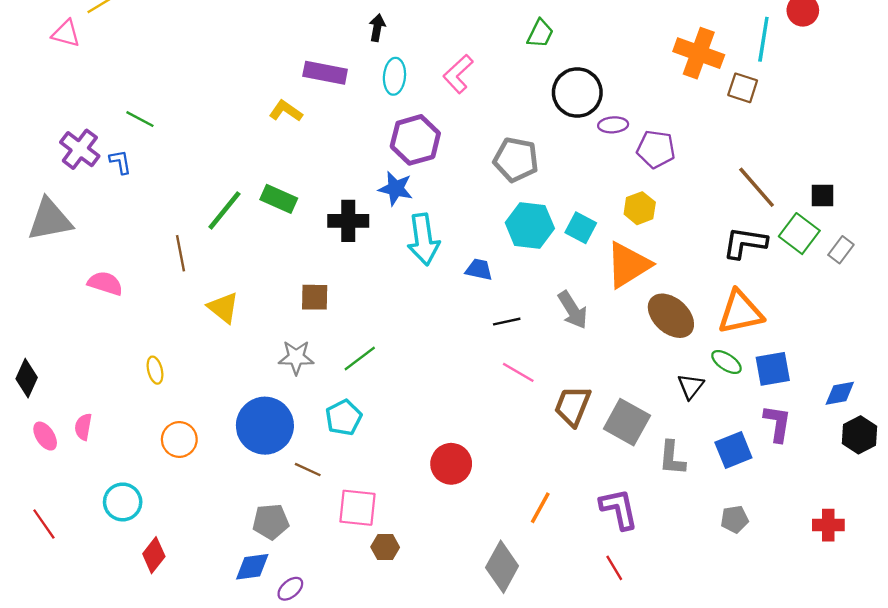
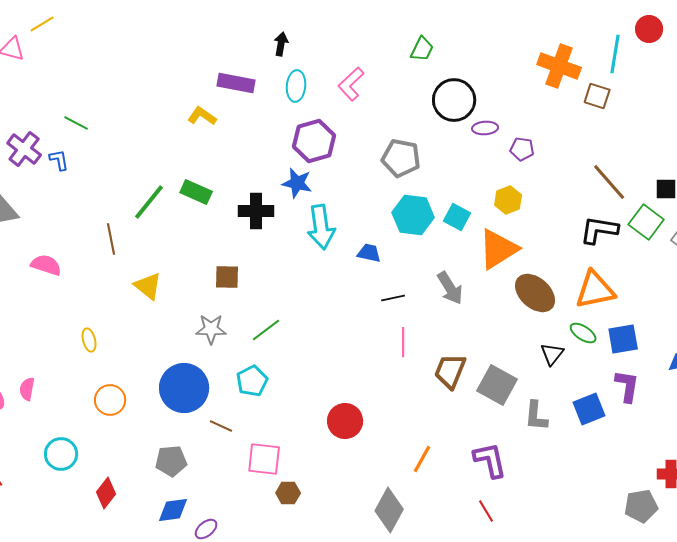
purple pentagon: (656, 149) -> (522, 149), size x0.7
pink line: (518, 372) -> (403, 342), turned 60
gray pentagon: (735, 519) -> (641, 506), moved, size x1.4
gray pentagon: (271, 522) -> (171, 461), moved
red diamond: (154, 555) -> (106, 493), moved

